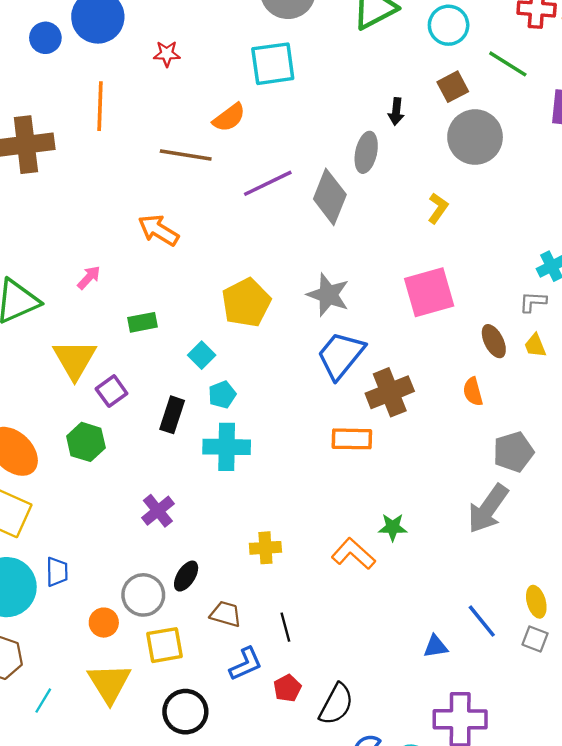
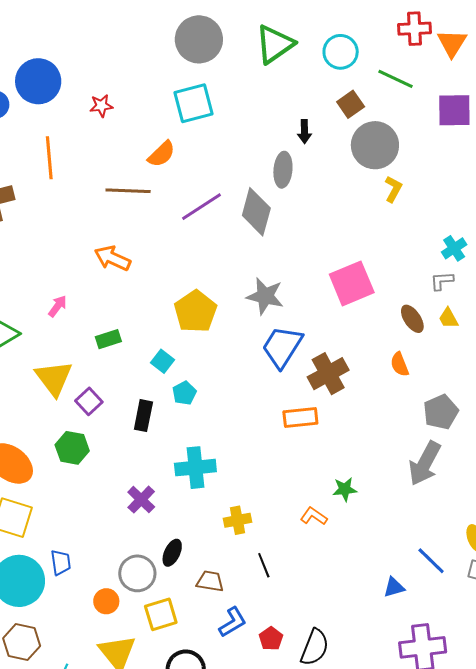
yellow L-shape: (438, 208) -> (393, 189), moved
cyan cross: (227, 447) -> (195, 468), moved
orange L-shape: (353, 554) -> (314, 516), size x0.7
black line: (285, 627) -> (264, 565), moved

